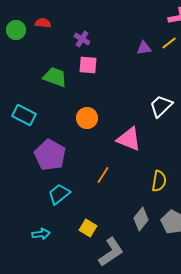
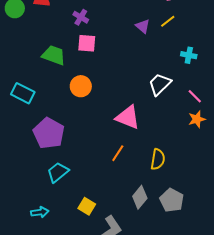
purple triangle: (144, 48) -> (143, 26), turned 49
orange circle: (87, 118) -> (81, 86), moved
orange line: (103, 175) -> (118, 153), moved

